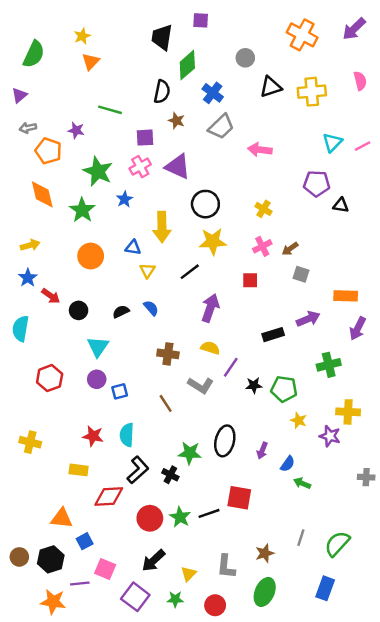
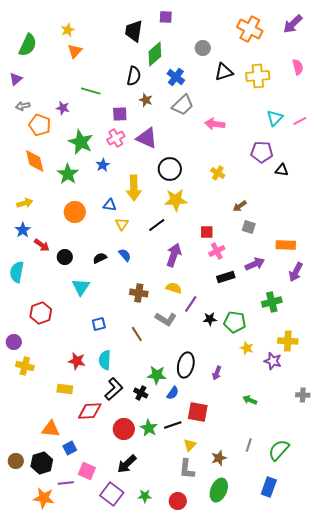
pink cross: (262, 246) -> (217, 251), moved
purple circle: (97, 379) -> (14, 342), moved
blue semicircle: (288, 464) -> (173, 393), moved
yellow triangle: (189, 574) -> (190, 445), moved

